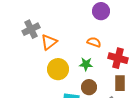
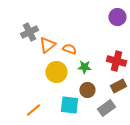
purple circle: (101, 11) -> (117, 17), moved
orange semicircle: (94, 42) -> (69, 49), moved
brown rectangle: (120, 83) -> (118, 86), turned 63

